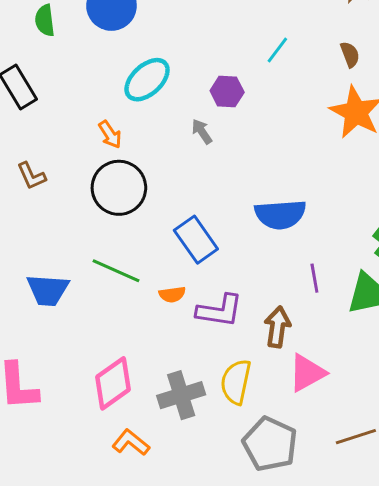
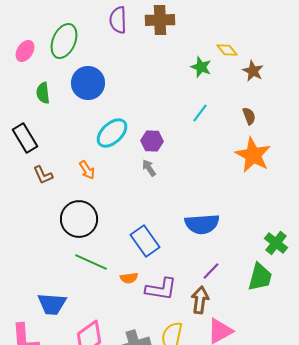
purple hexagon: (227, 91) -> (152, 141), moved
brown L-shape: (32, 176) -> (43, 175), moved
black circle: (119, 188) -> (79, 219), moved
purple line: (314, 278) -> (211, 271), moved, turned 54
blue trapezoid: (48, 290) -> (52, 304), moved

